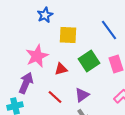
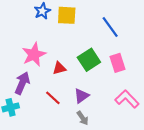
yellow square: (68, 35) -> (67, 15), moved

